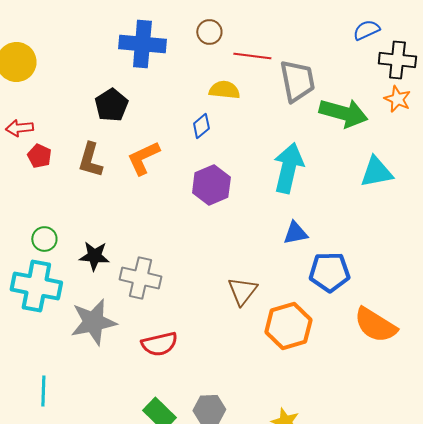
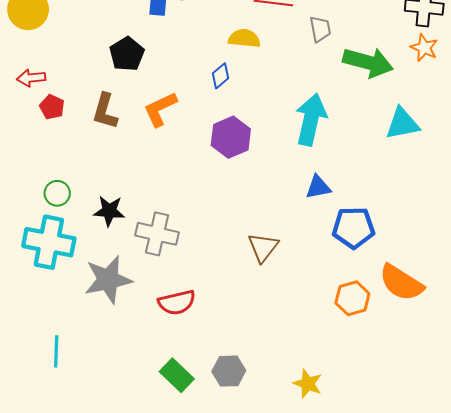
gray trapezoid: (297, 81) -> (320, 29), size x0.6
orange hexagon: (288, 326) -> (352, 298), moved, size x0.7

